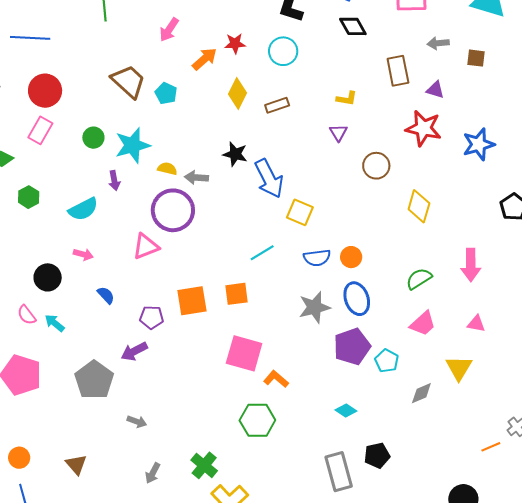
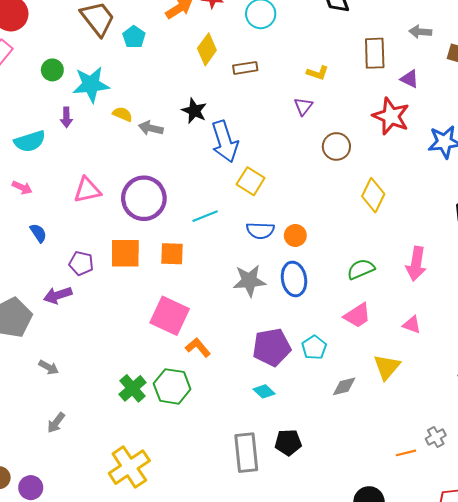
purple circle: (173, 210) -> (144, 198), moved
purple pentagon: (352, 346) -> (272, 347), moved
green cross: (204, 465) -> (133, 388), moved

